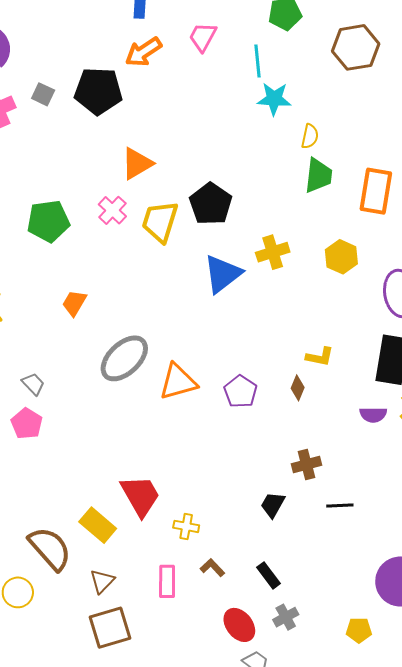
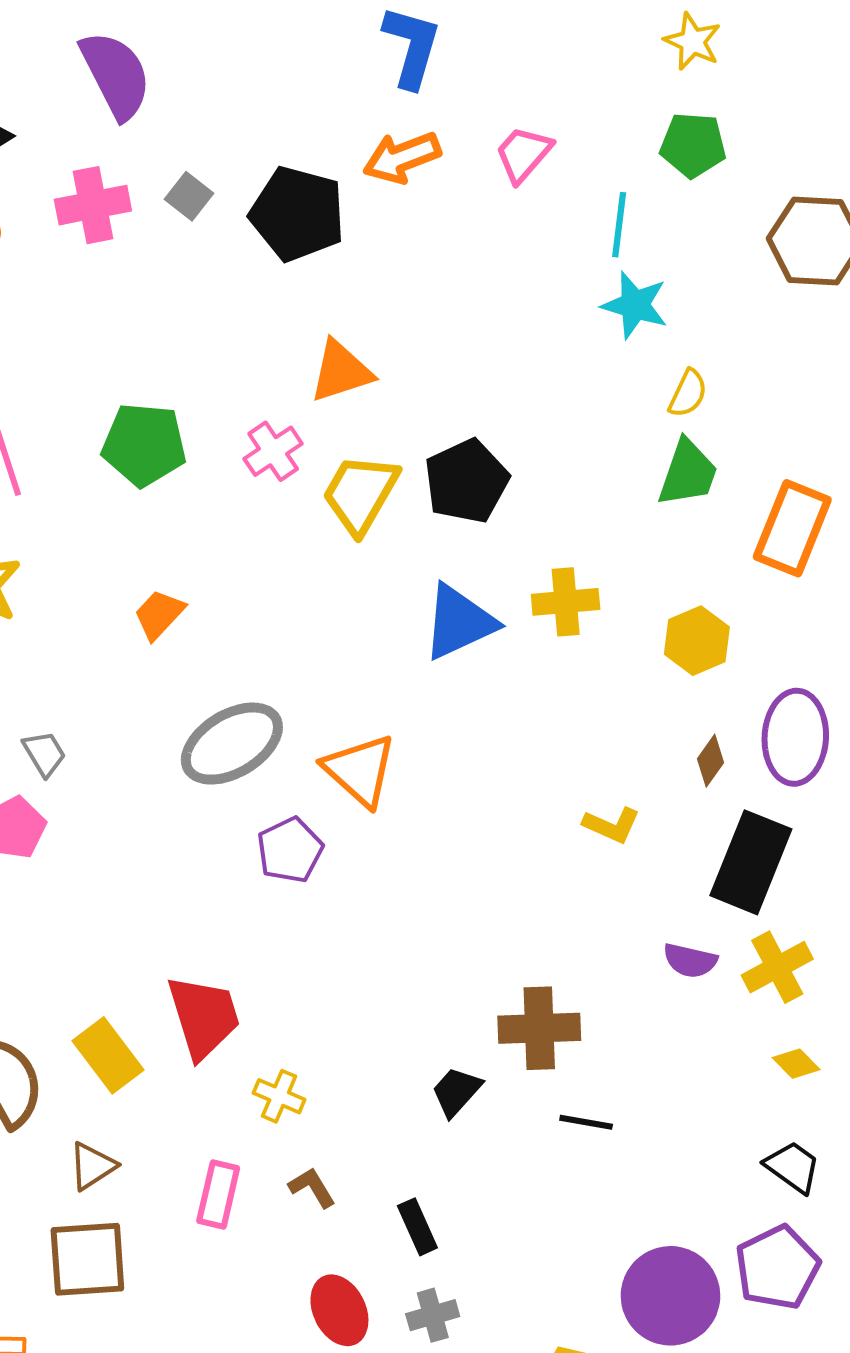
orange triangle: (178, 382) -> (360, 770), moved, turned 45
brown diamond: (298, 388) -> (710, 761), moved
purple pentagon: (240, 392) -> (290, 850), moved
brown cross: (307, 465) -> (539, 1028), size x1.4

